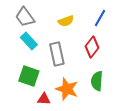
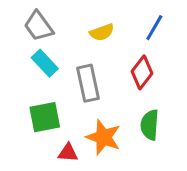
green square: (29, 76) -> (45, 117), turned -30

